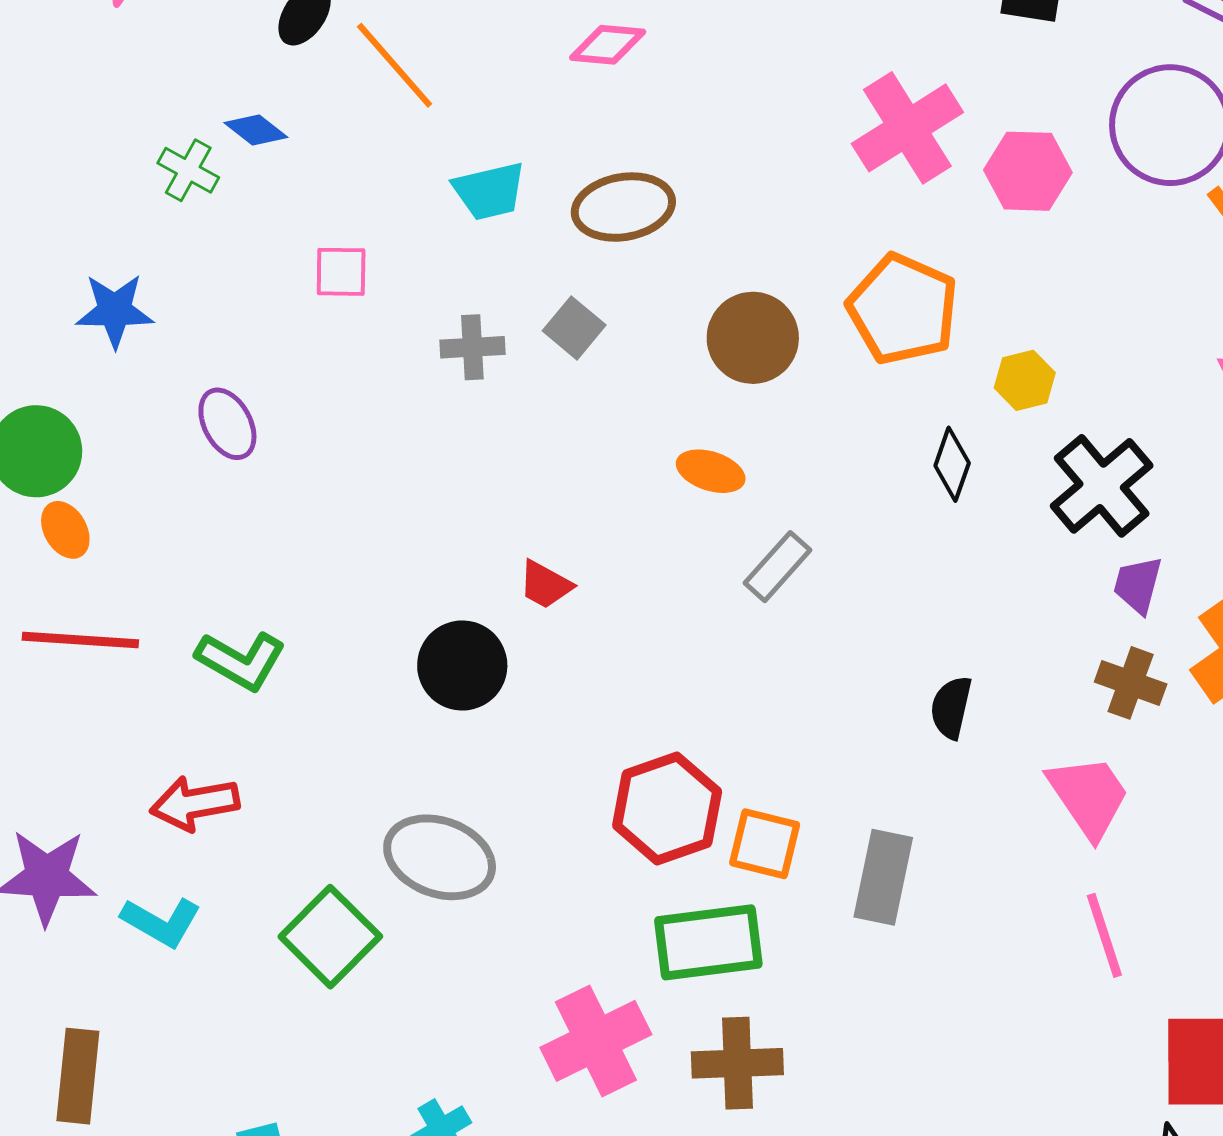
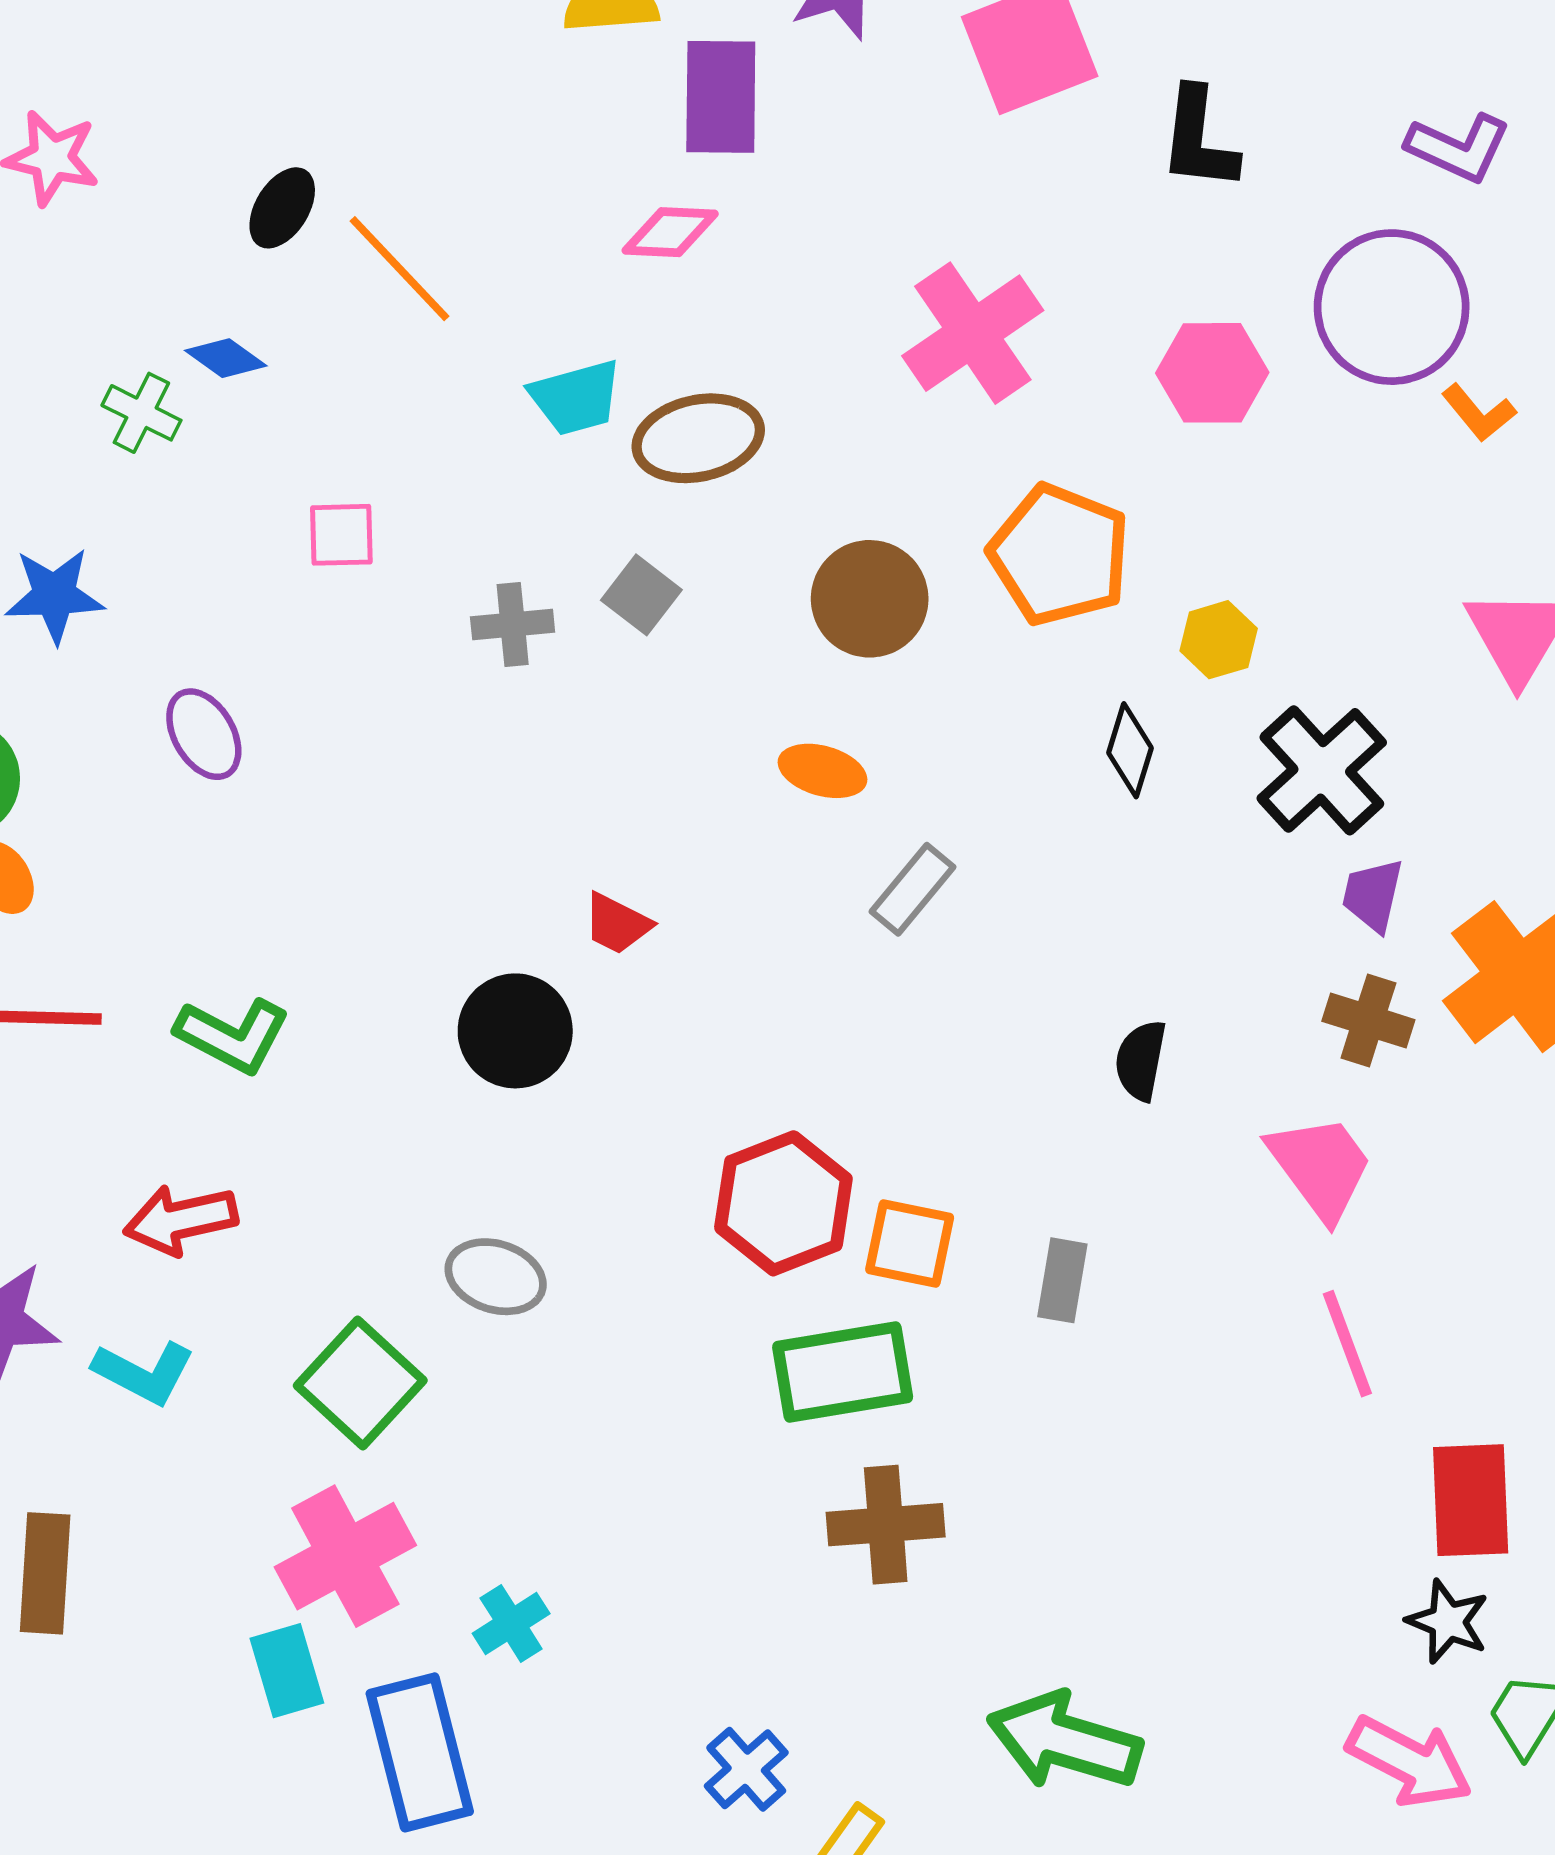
pink cross: (907, 128) -> (973, 333), moved
cyan trapezoid: (489, 191) -> (576, 398), moved
gray ellipse: (440, 857) -> (496, 1277), size x0.7
gray rectangle: (883, 877) -> (1062, 1280), size x0.7
pink cross: (596, 1041) -> (345, 1556), moved

